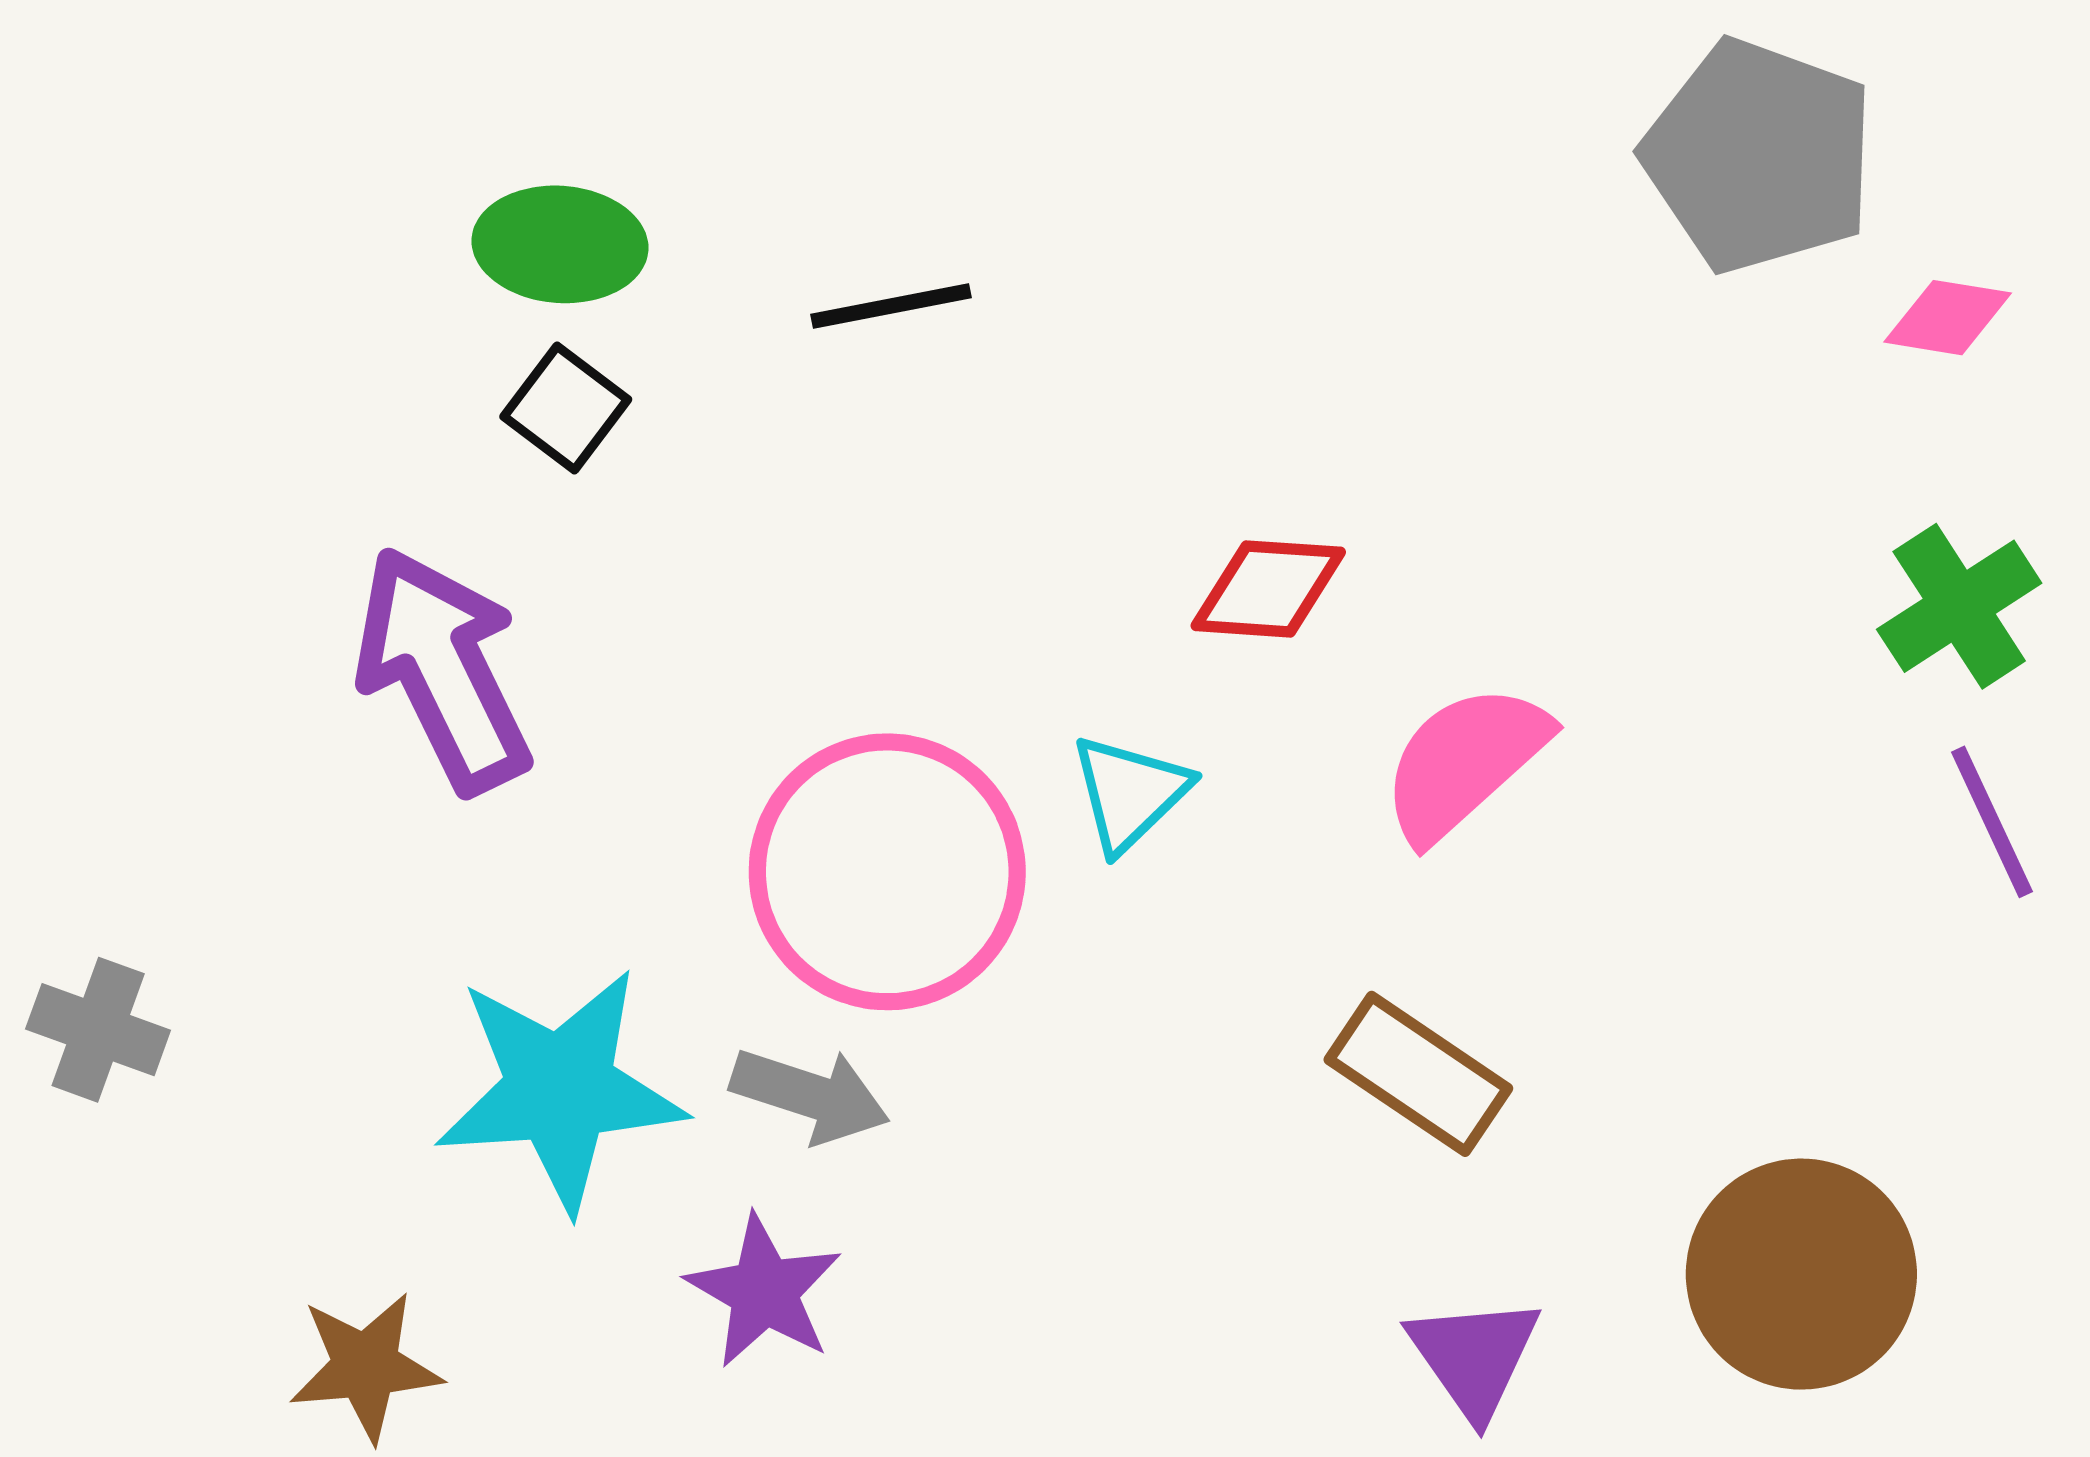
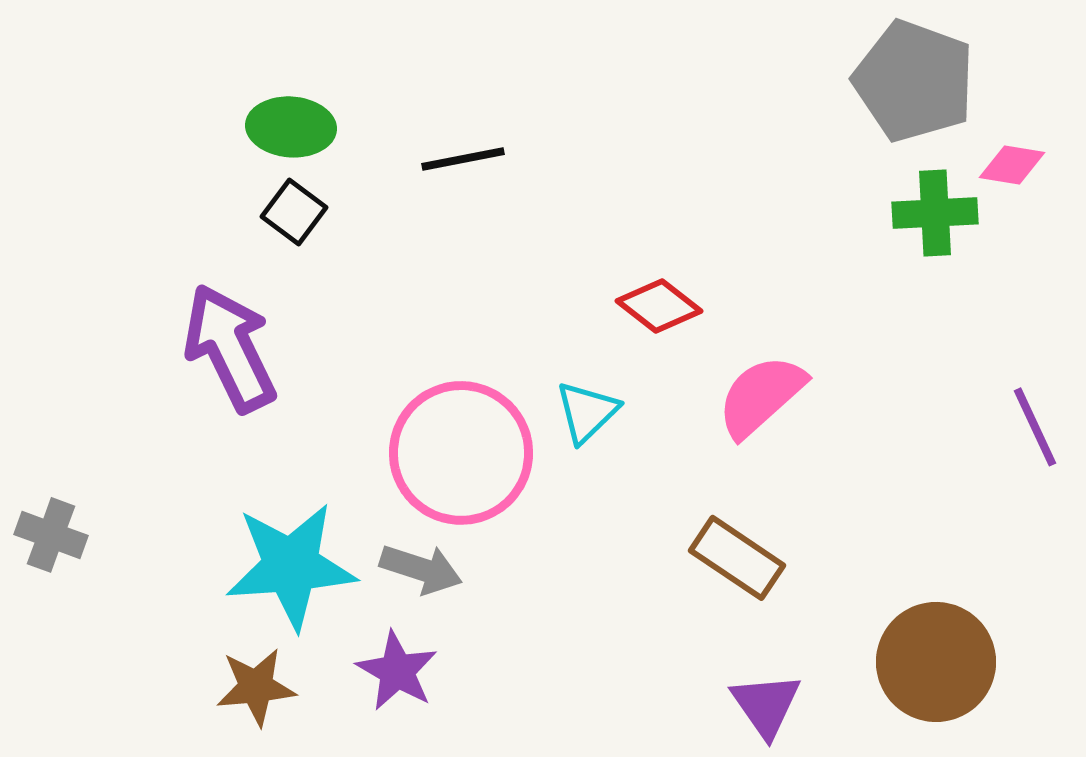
red diamond: (1268, 589) -> (659, 306), turned 34
green cross: (1959, 606) -> (935, 213), moved, turned 30
brown star: (366, 1366) -> (256, 687), moved

